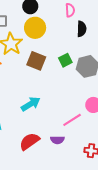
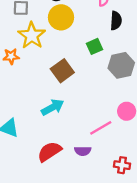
green square: (65, 60) -> (95, 46), moved
brown square: (36, 61) -> (62, 71), moved, turned 30

